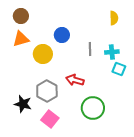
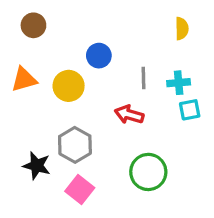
orange triangle: (21, 39) -> (24, 80), moved
cyan square: (119, 69) -> (190, 110), turned -32
red arrow: (75, 80) -> (129, 115), moved

